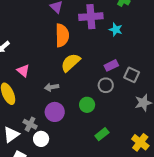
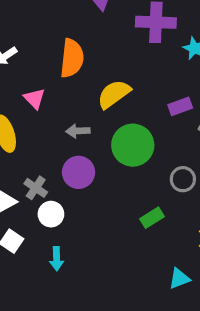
orange semicircle: (62, 35) -> (72, 58), moved
gray circle: (106, 85) -> (183, 179), moved
green circle: (87, 105) -> (133, 145), moved, size x1.6

